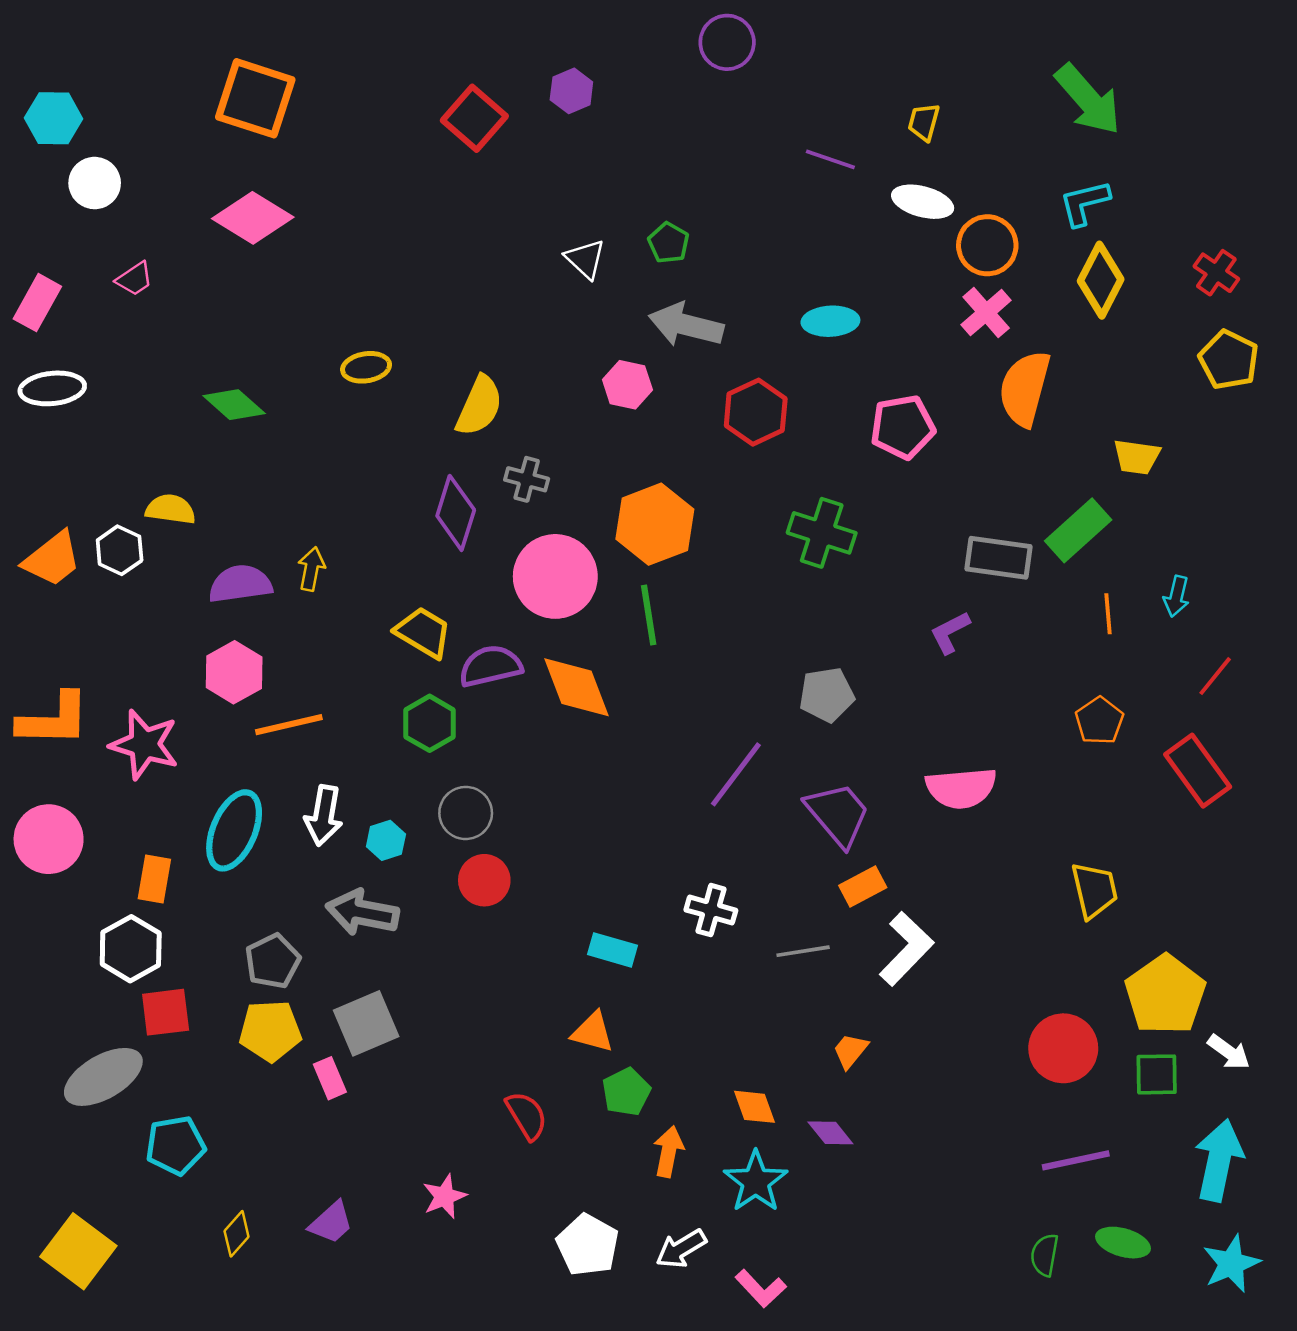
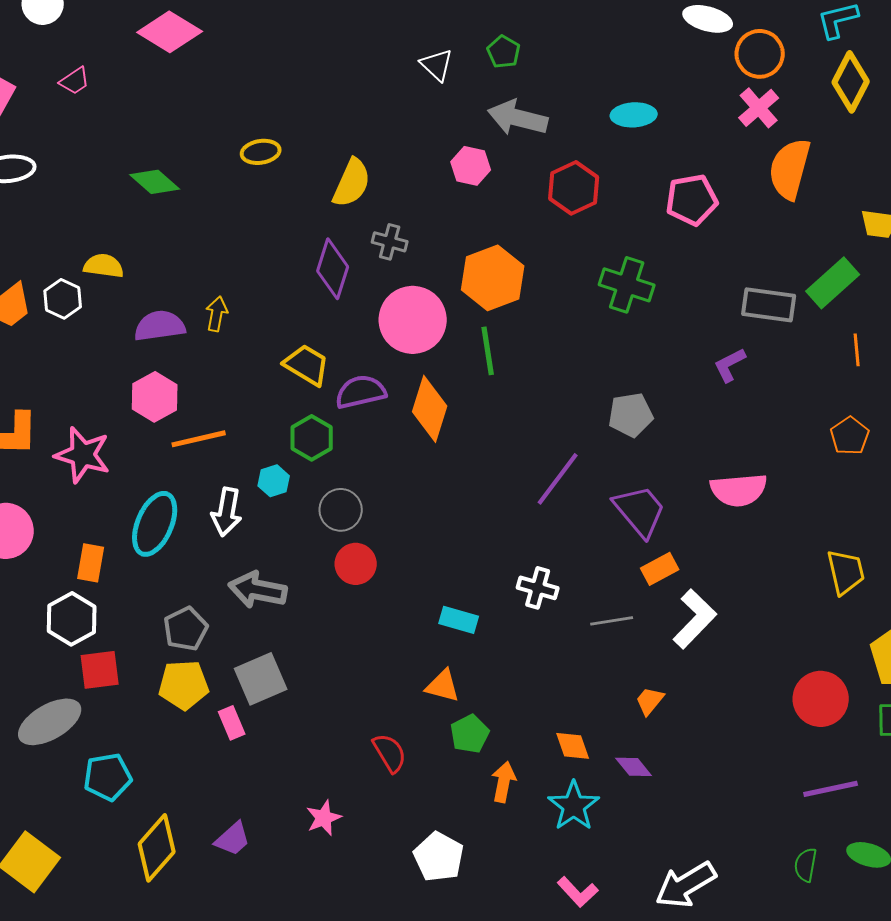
orange diamond: (576, 687) -> (430, 409), turned 38
cyan hexagon: (386, 840) -> (274, 481), moved
yellow diamond: (237, 1234) -> (157, 848), size x1.8
white arrow: (681, 1249) -> (686, 885), moved, size x1.5

